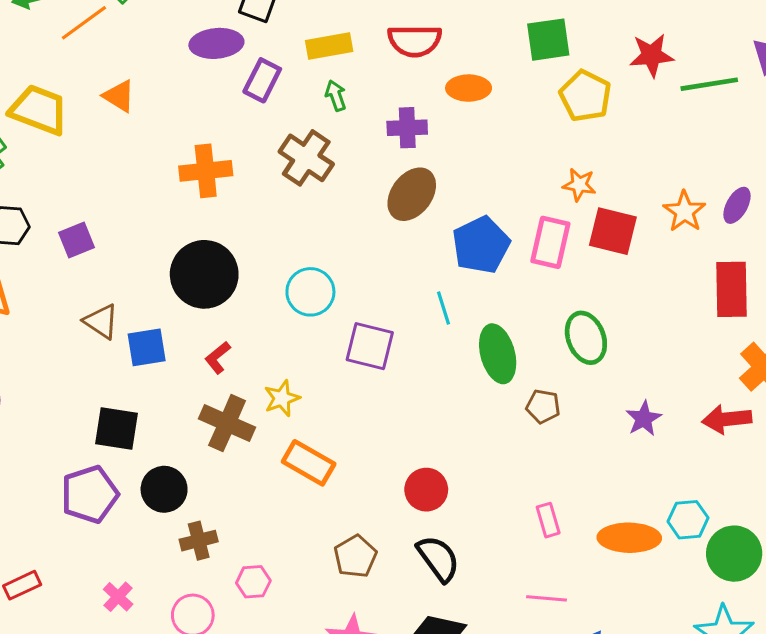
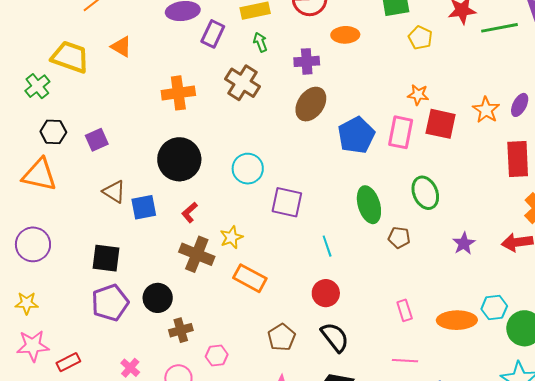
yellow pentagon: (585, 96) -> (420, 38), size x0.7
cyan line: (444, 308) -> (327, 246), moved
black square: (116, 429) -> (106, 258), moved

